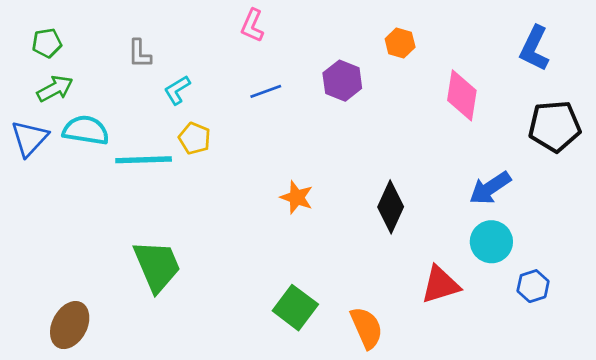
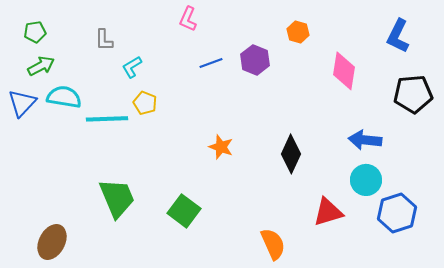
blue line: (266, 91) -> (211, 63), moved
blue arrow: (490, 188) -> (365, 140), turned 40
blue hexagon: (533, 286) -> (397, 213), size x1.6
green square: (295, 308) -> (184, 211), moved

